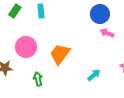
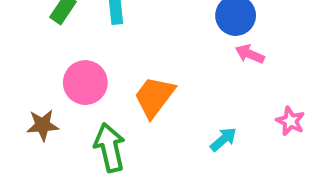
green arrow: (38, 79) -> (110, 148), size x1.6

